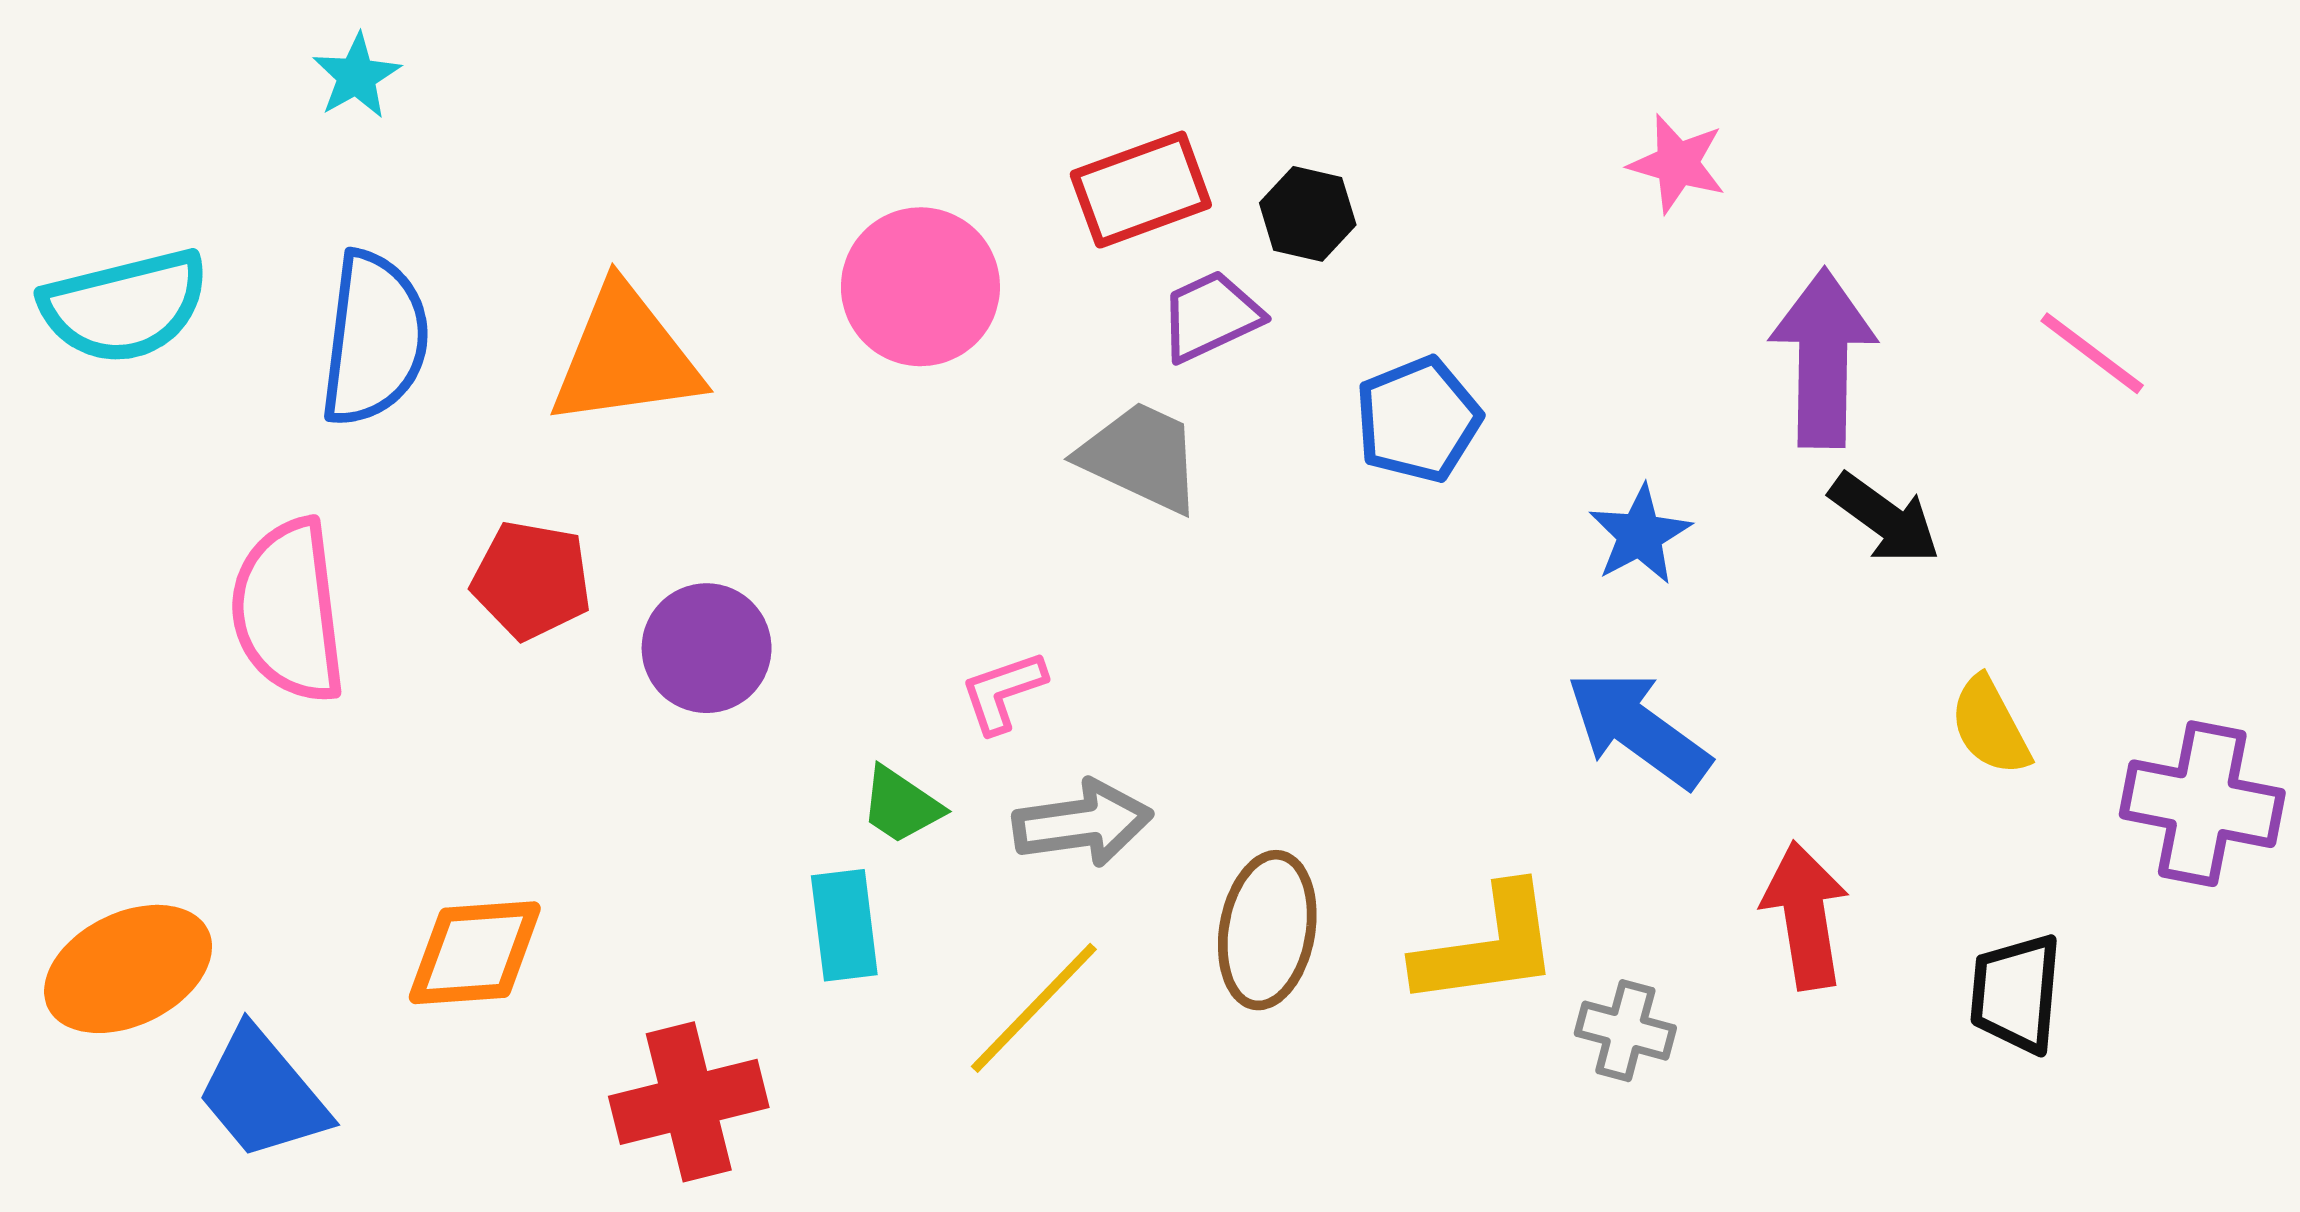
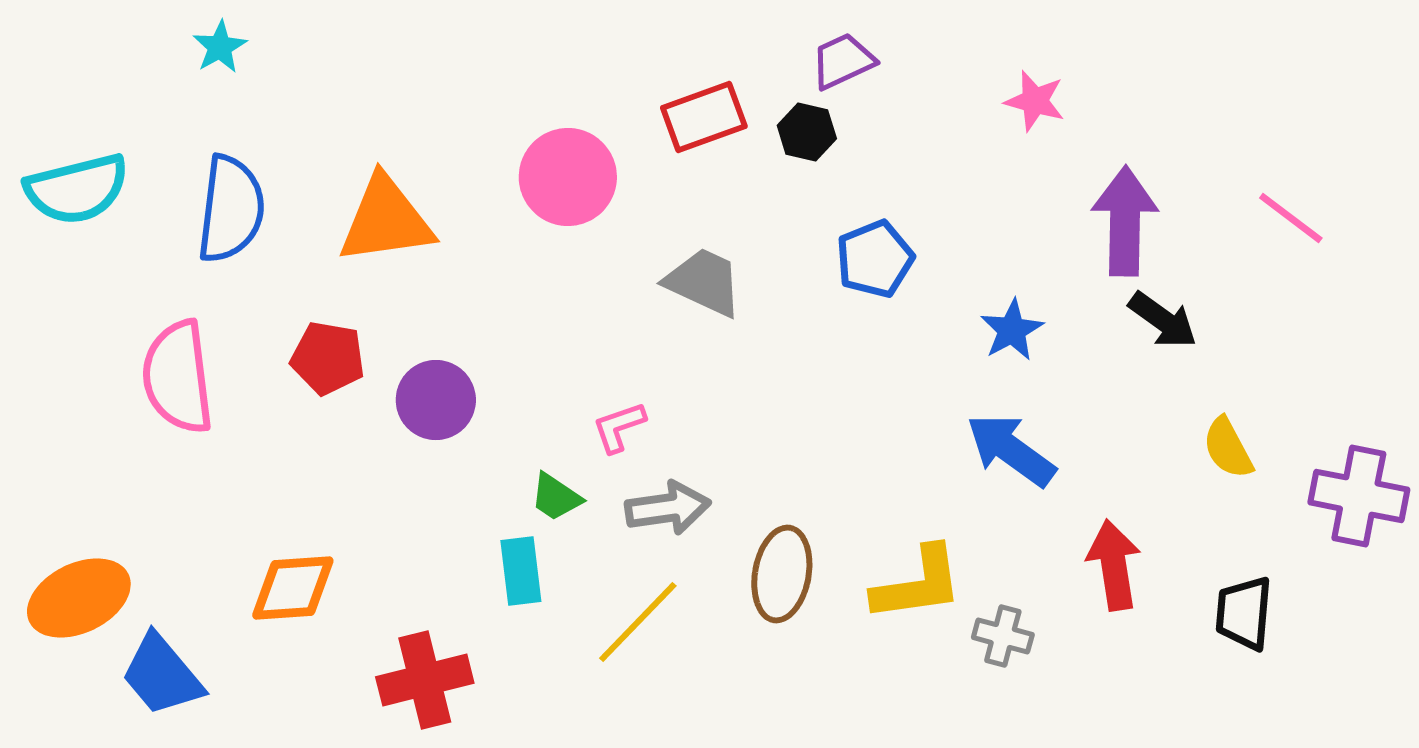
purple trapezoid: (1211, 316) -> (843, 61), moved

